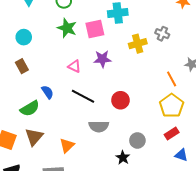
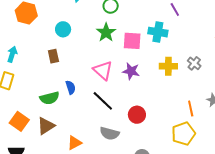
pink triangle: (74, 66) -> (103, 70), size x1.5

